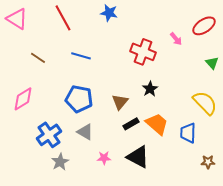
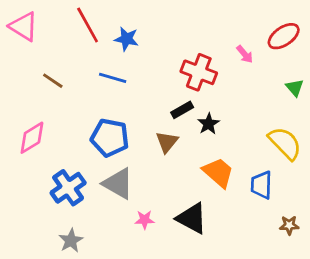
blue star: (109, 13) -> (126, 39), moved
black rectangle: (131, 124) -> (182, 110), moved
gray triangle: (85, 132) -> (118, 184), size x1.4
gray star: (60, 162) -> (71, 241), moved

